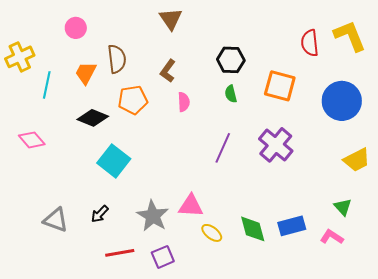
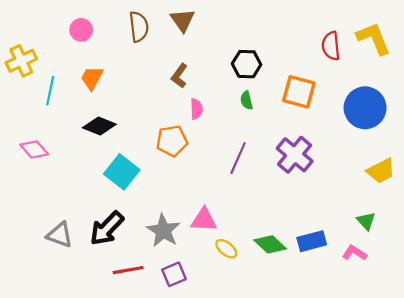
brown semicircle: (117, 59) -> (139, 27), moved
orange pentagon: (133, 100) -> (172, 141), moved
black arrow: (100, 214) -> (107, 228), size x1.8
green diamond: (253, 229) -> (270, 244), turned -32

